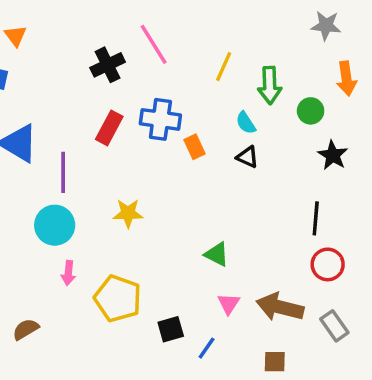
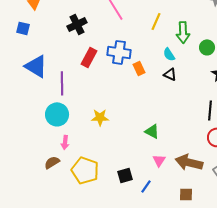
black cross: (108, 65) -> (77, 24), moved
yellow star: (128, 213) -> (100, 117), moved
yellow pentagon: (118, 299) -> (85, 170), moved
brown semicircle: (26, 329) -> (52, 162), moved

